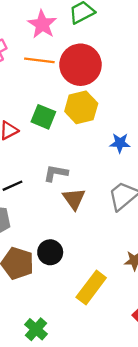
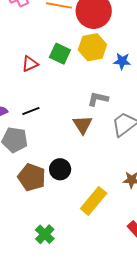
blue star: (120, 143) -> (122, 61), moved
gray L-shape: (56, 173) -> (98, 99), moved

